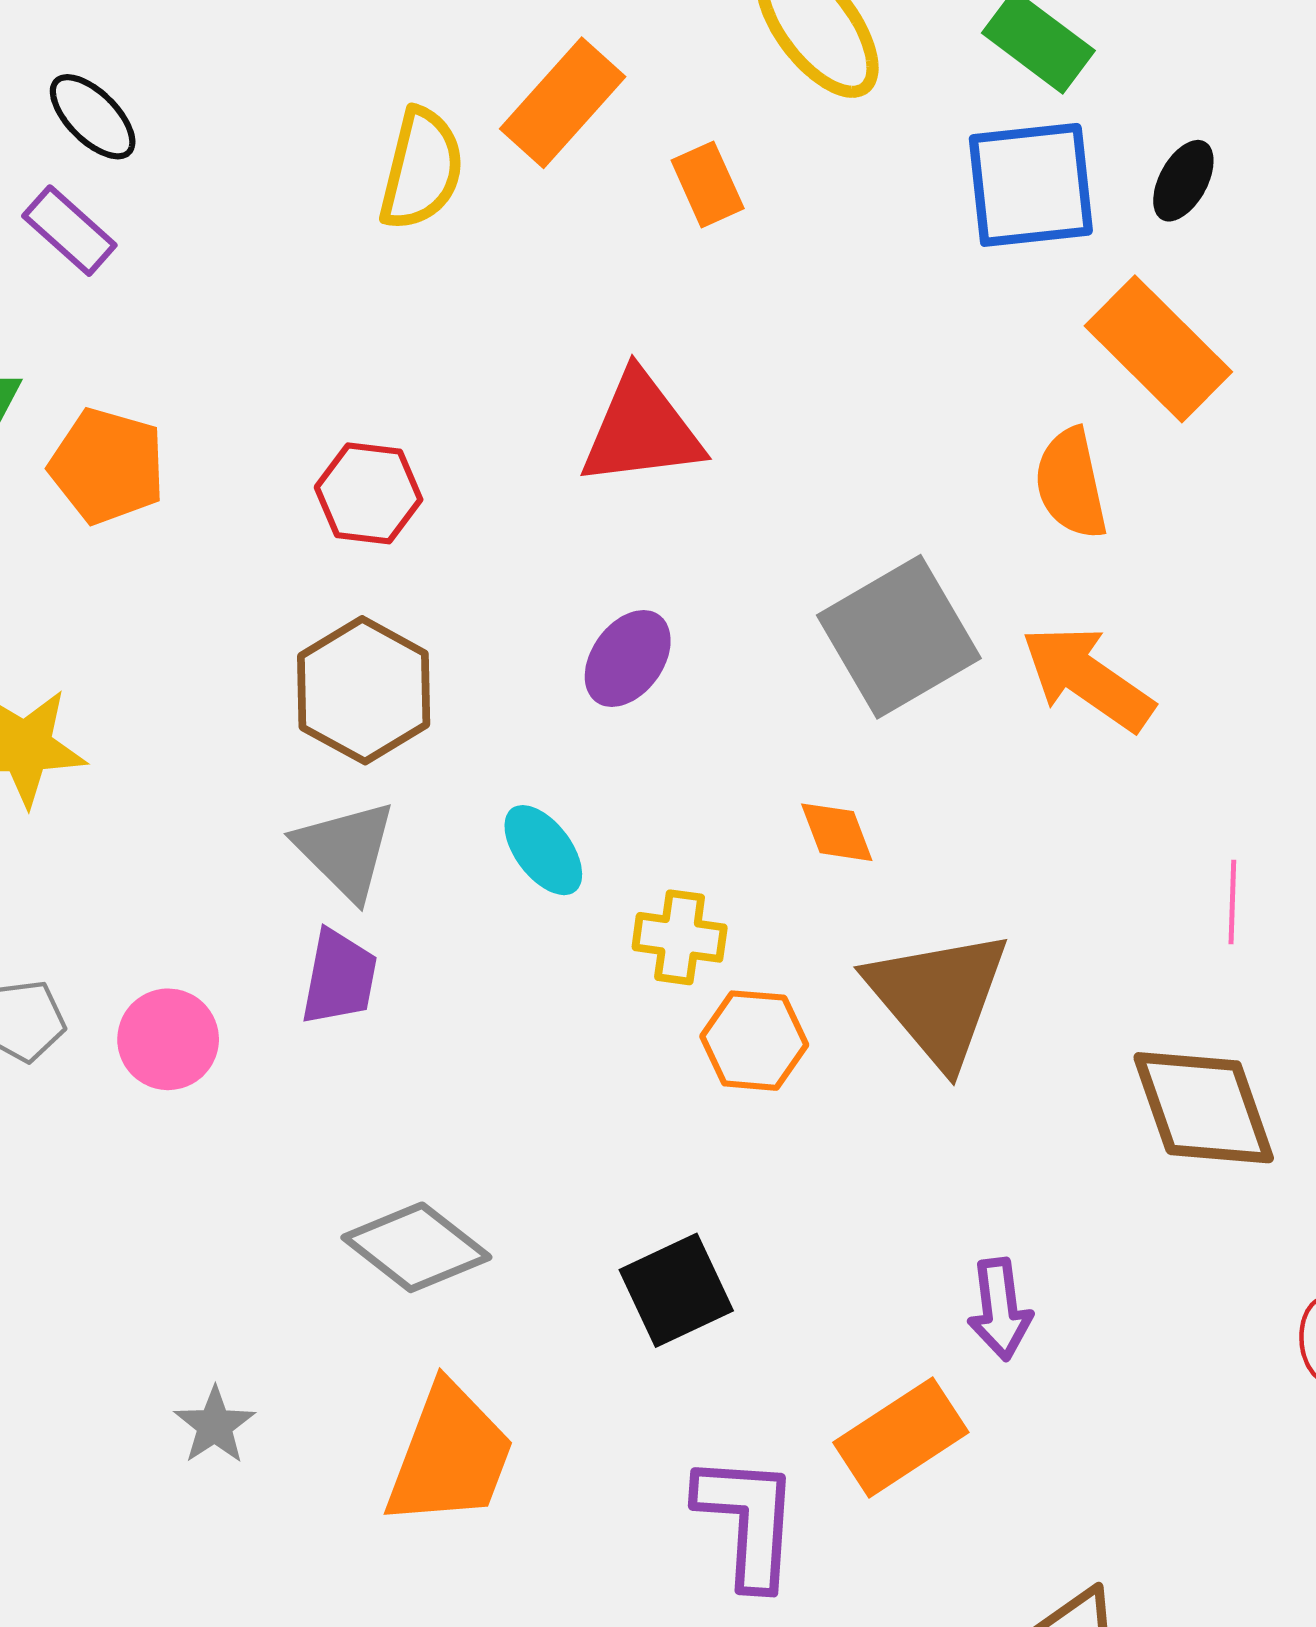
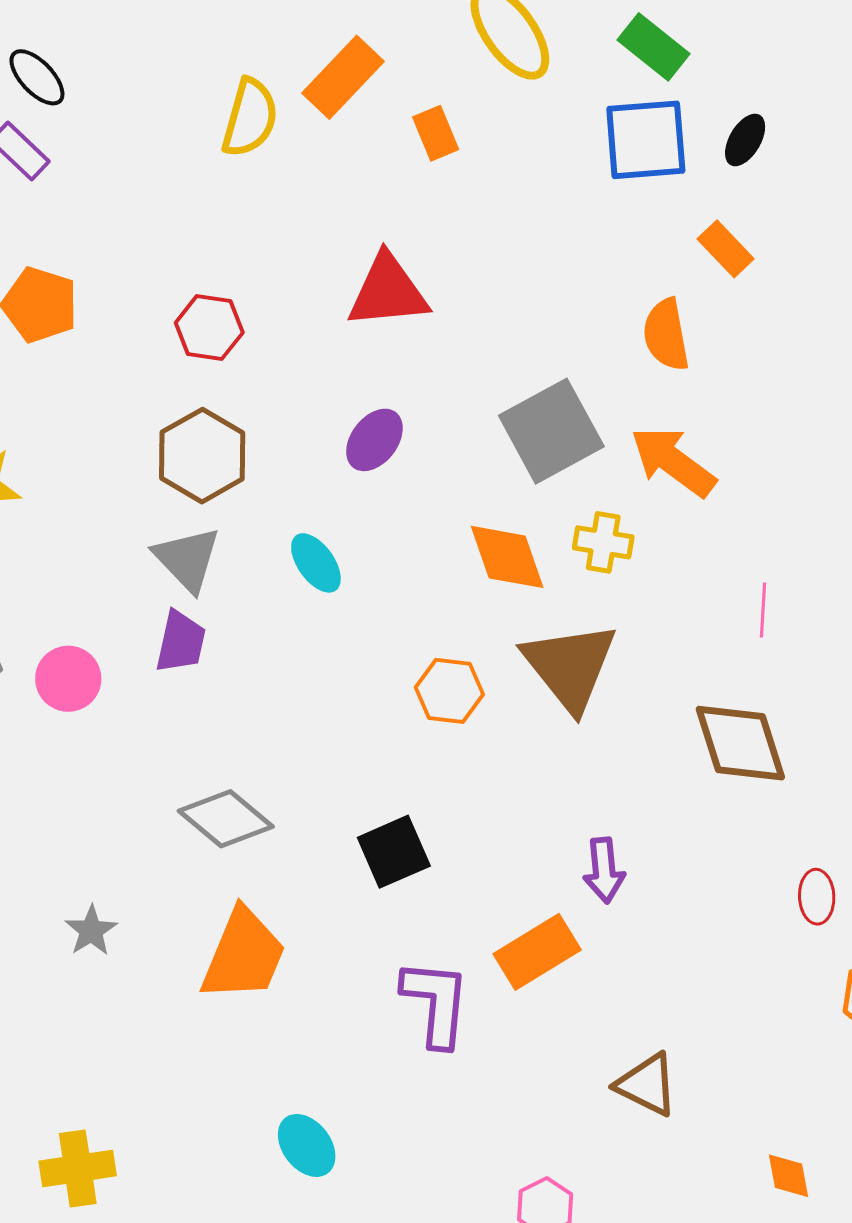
orange rectangle: (1158, 349) -> (726, 249), size x0.6
orange diamond: (837, 832) -> (507, 557), size x1.6
yellow cross: (680, 937) -> (603, 542), moved

